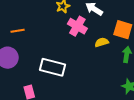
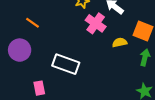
orange line: (18, 31) -> (32, 23), turned 40

